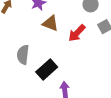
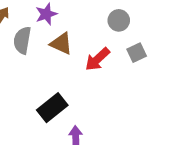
gray semicircle: (23, 55) -> (22, 40), moved

